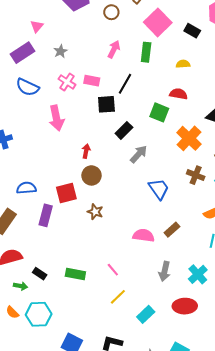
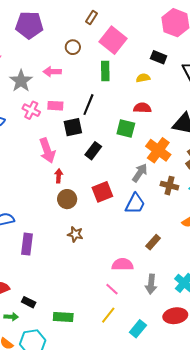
brown circle: (111, 12) -> (73, 47), moved
black rectangle: (192, 31) -> (159, 57), moved
pink arrow: (114, 49) -> (52, 72), moved, turned -108
gray star: (60, 51) -> (21, 81), size x1.6
pink arrow: (56, 118) -> (47, 151), moved
gray arrow: (139, 154) -> (140, 173), moved
blue trapezoid: (159, 189) -> (135, 204), turned 70
red square: (66, 193) -> (102, 192), moved
pink semicircle: (144, 235) -> (123, 264), moved
pink line: (113, 270) -> (112, 289), moved
green rectangle: (75, 274) -> (63, 317), moved

